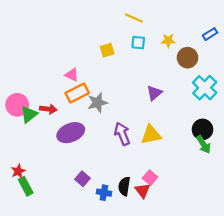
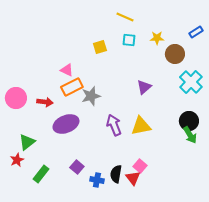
green triangle: (29, 114) -> (27, 142), moved
green rectangle: (26, 186) -> (41, 174), moved, turned 66

